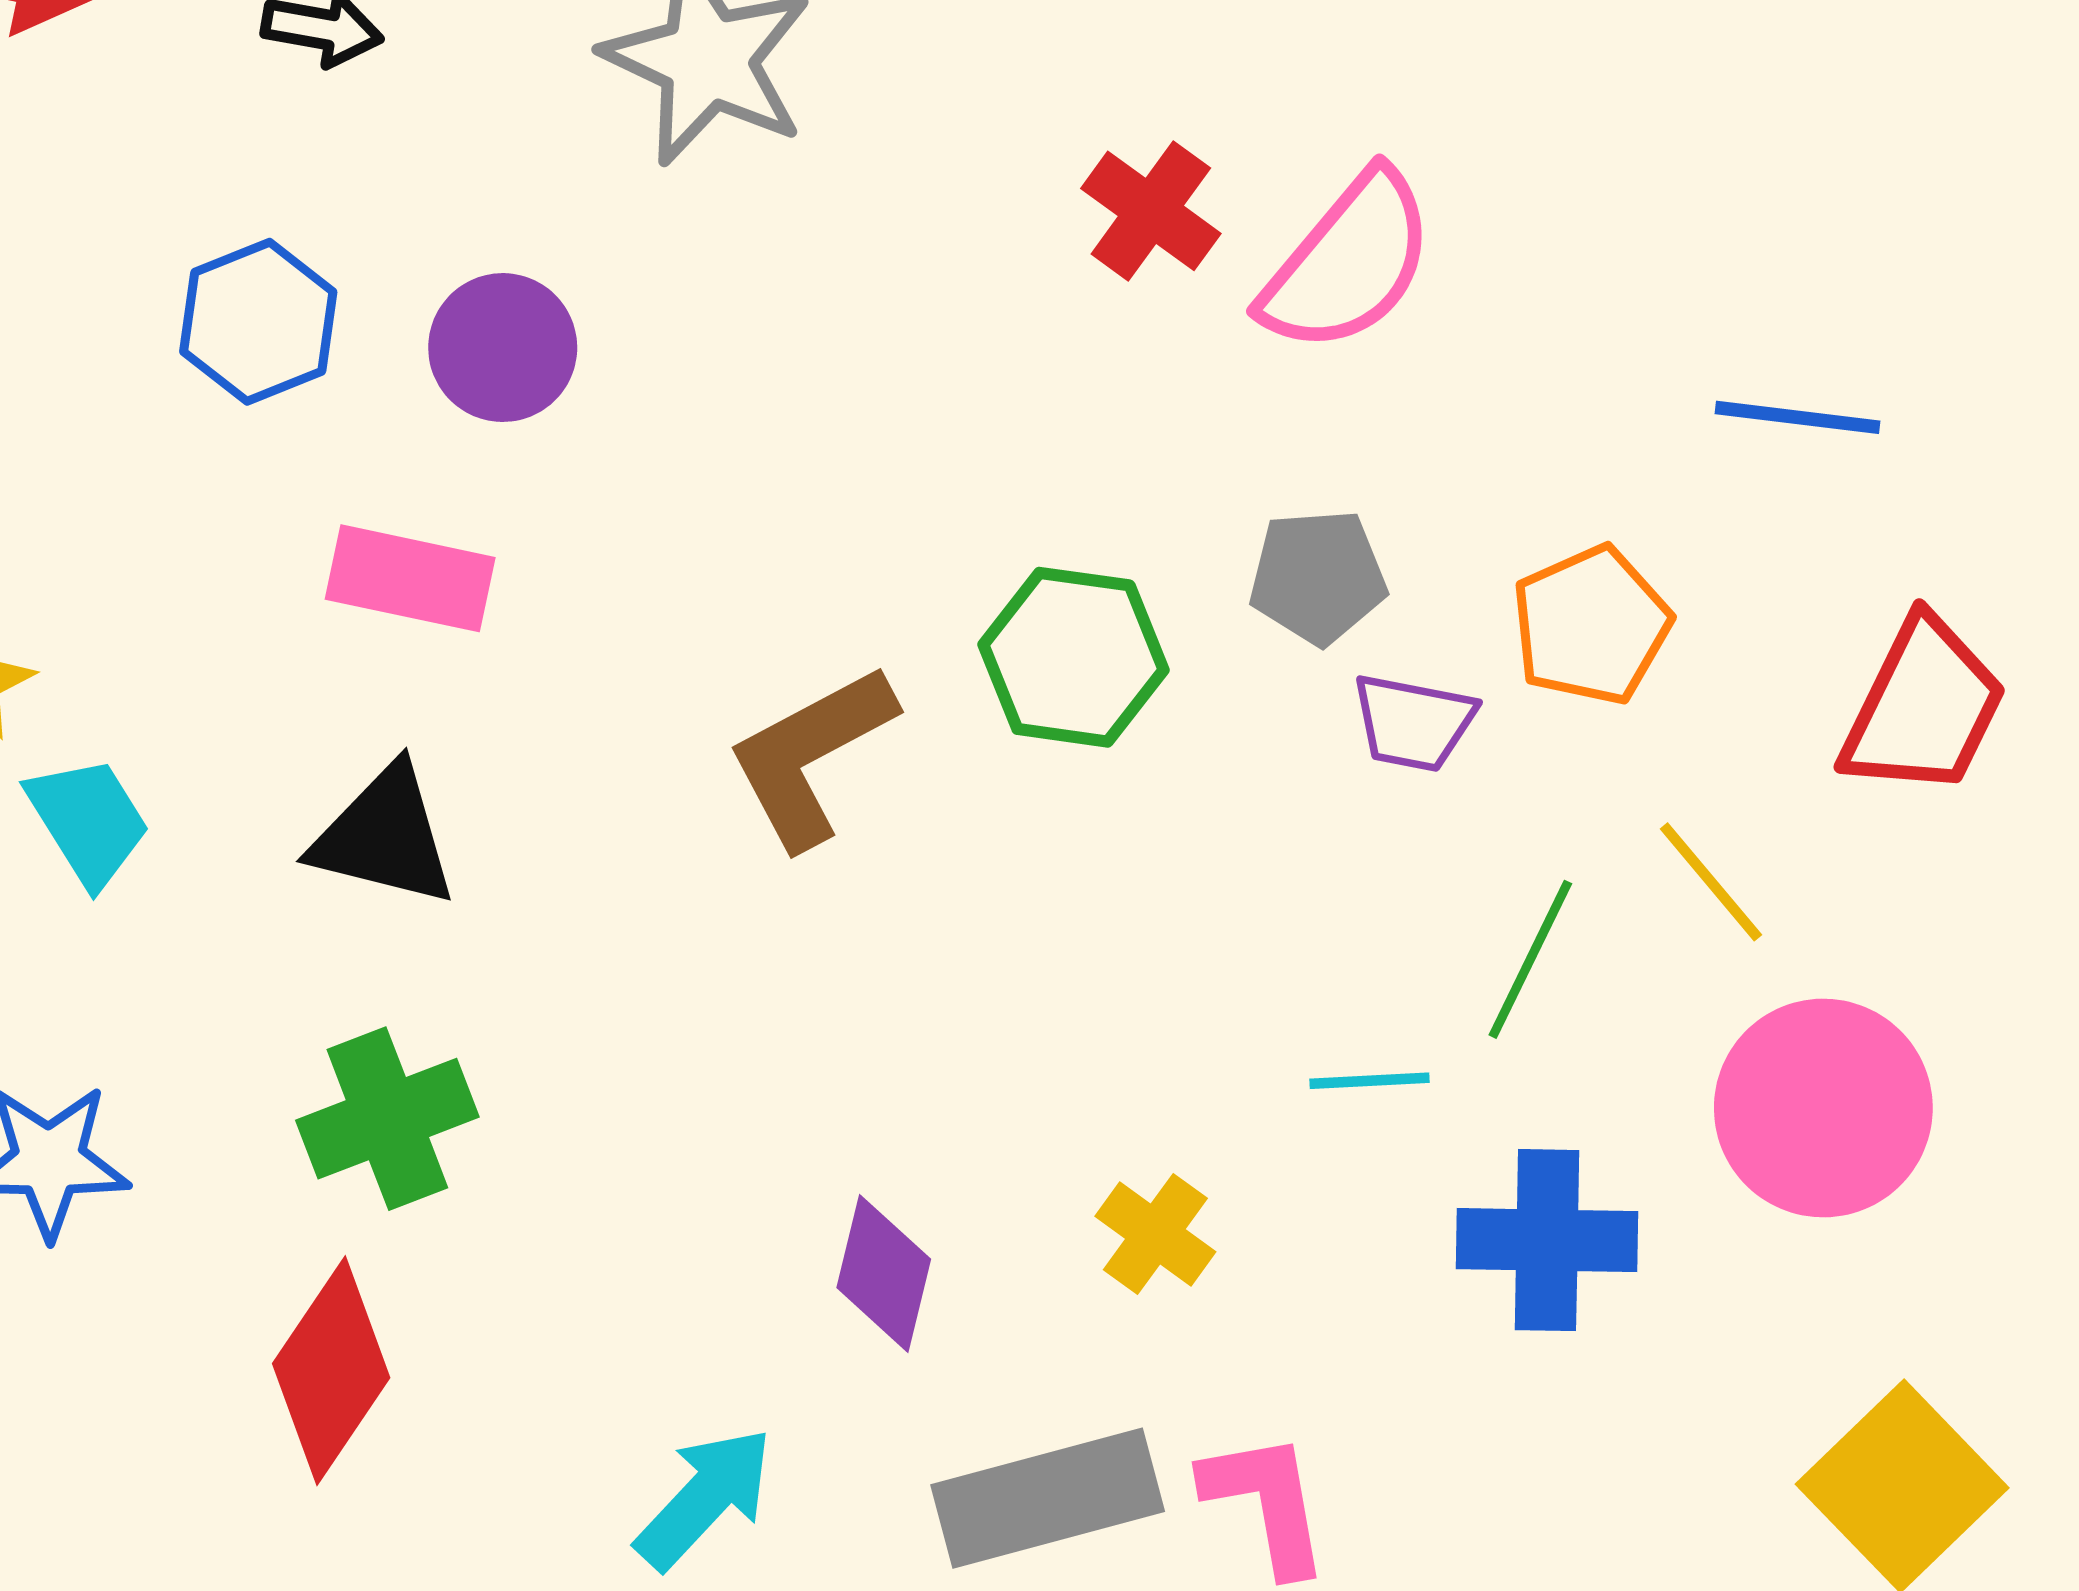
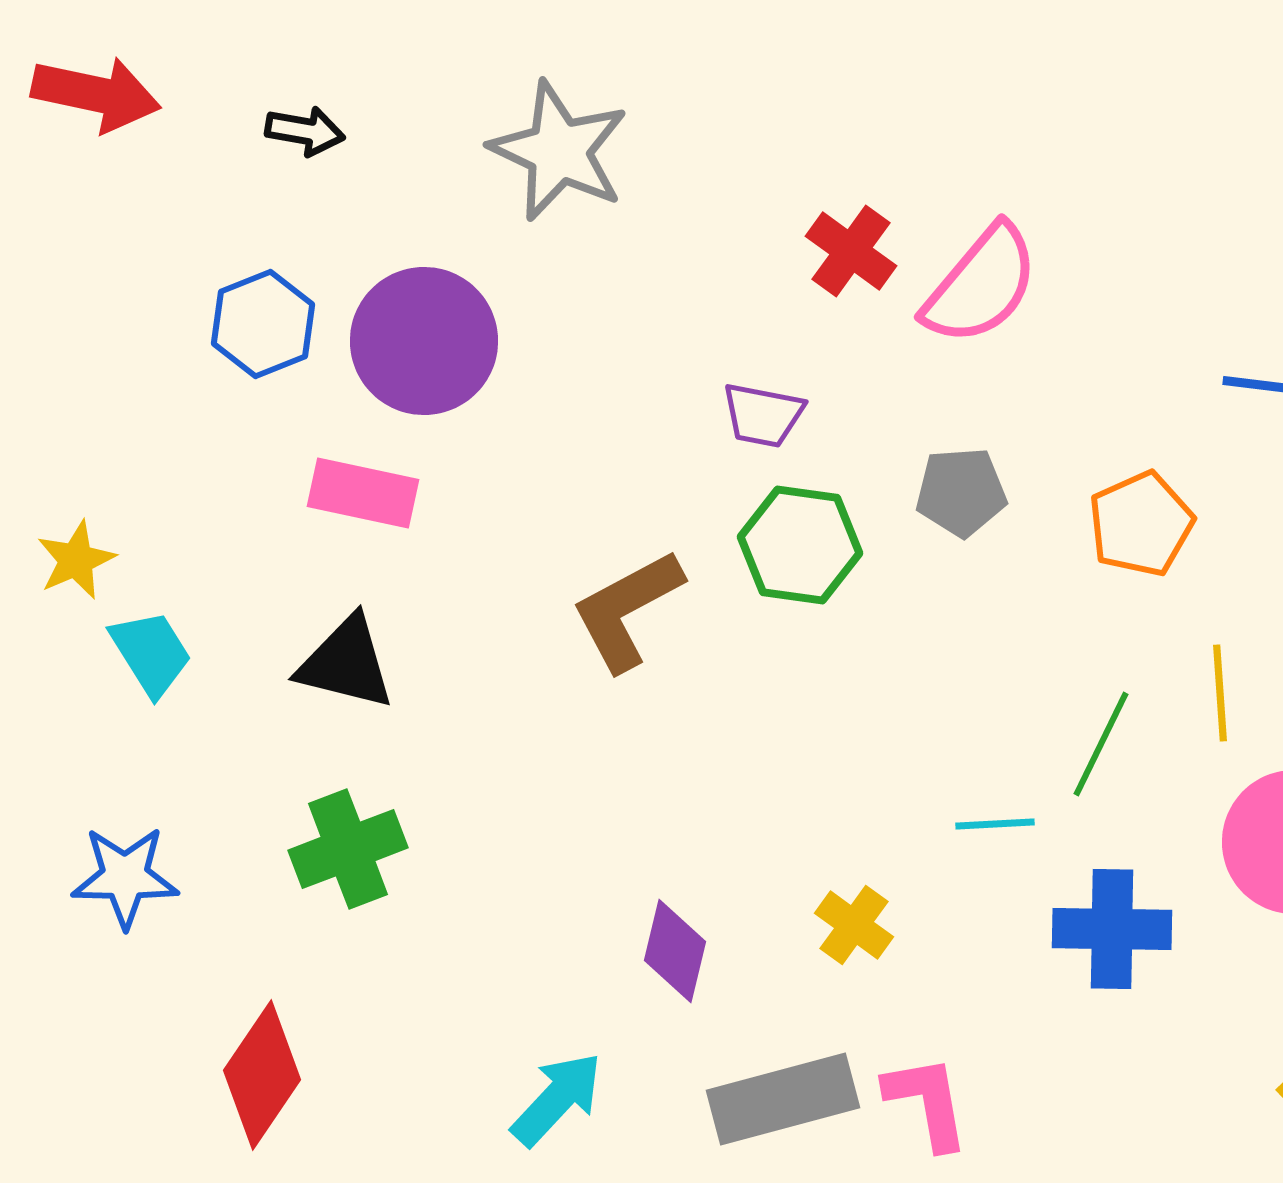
purple circle: (503, 348) -> (424, 341), size x1.5
purple trapezoid: (1413, 722) -> (763, 415), moved
yellow line: (1711, 882) -> (1220, 693), turned 36
red diamond: (331, 1371) -> (262, 1075), moved

